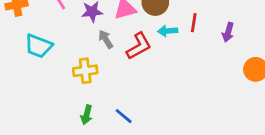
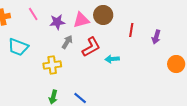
cyan arrow: (168, 31) -> (112, 59), moved
gray arrow: (106, 39) -> (67, 42), turned 64

